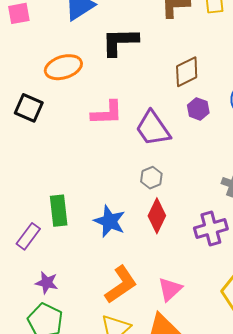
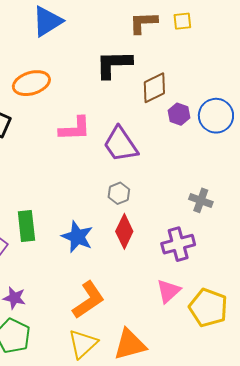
black L-shape: (120, 42) -> (114, 64), moved
purple hexagon: (198, 109) -> (179, 114), moved
pink triangle: (170, 289) -> (169, 291), moved

